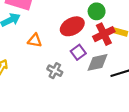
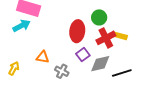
red ellipse: (72, 26) -> (77, 31), turned -55
orange triangle: (35, 40) -> (43, 57), moved

